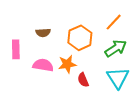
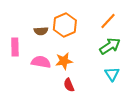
orange hexagon: (80, 38) -> (65, 25), moved
cyan triangle: (118, 78) -> (112, 74), size x0.7
red semicircle: (83, 80) -> (69, 85), moved

